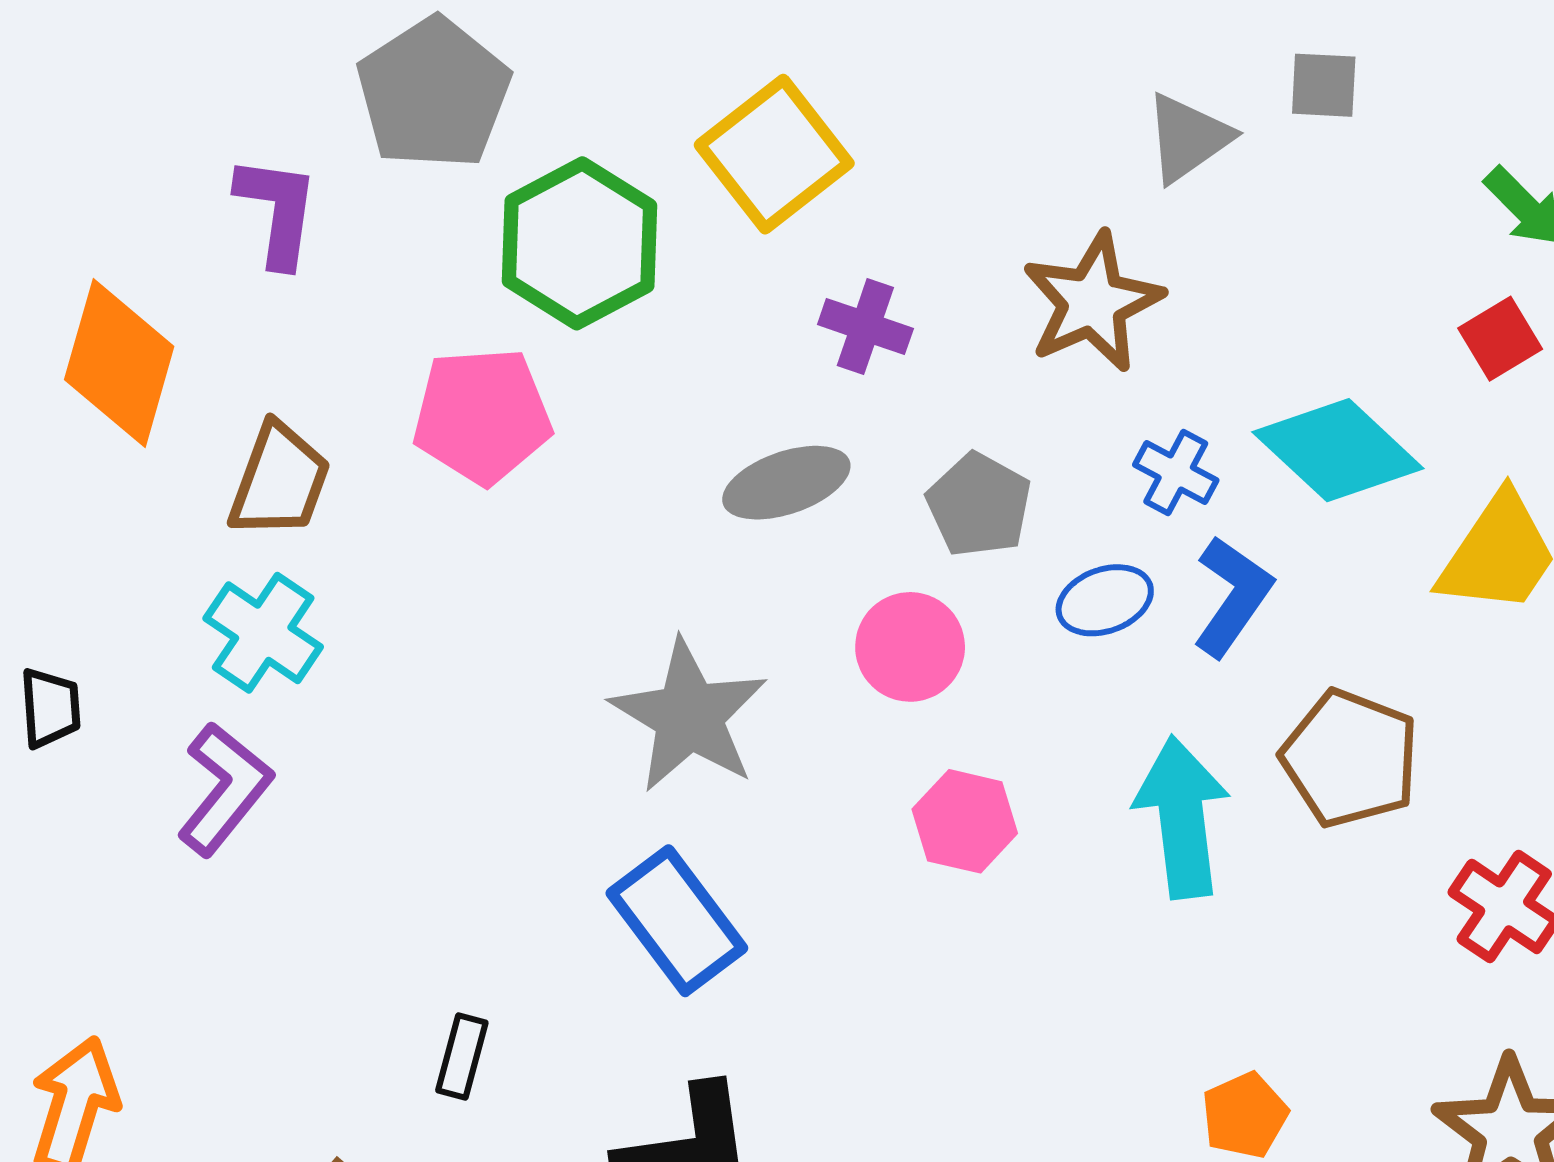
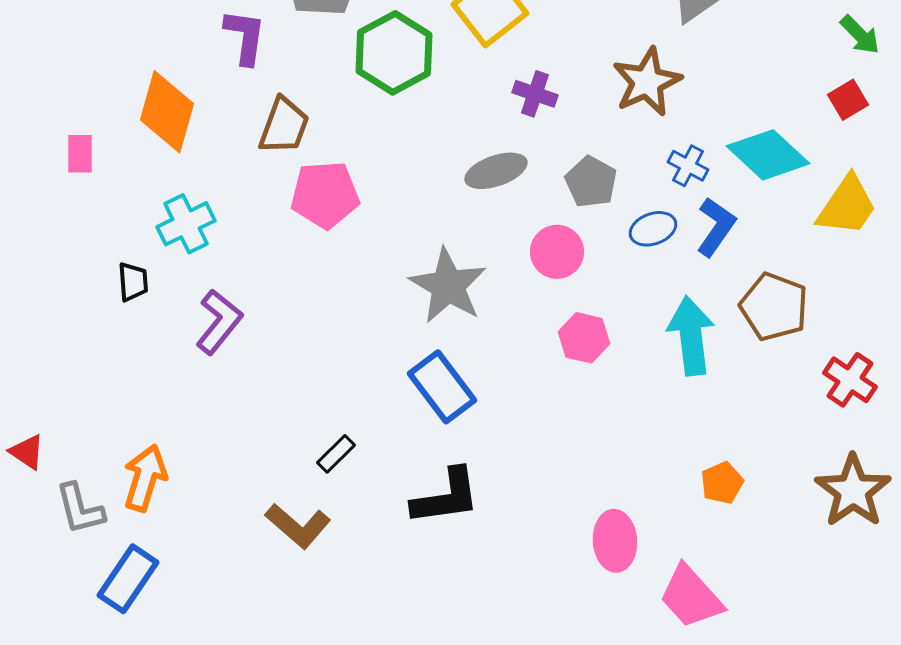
pink pentagon: (482, 416) -> (325, 195), moved
brown trapezoid: (279, 481) -> (284, 126), moved
cyan cross: (263, 633) -> (186, 224), moved, turned 30
black rectangle: (462, 1057) -> (336, 454), turned 30

